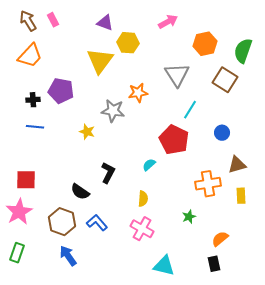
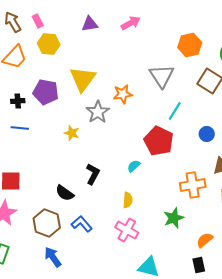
pink arrow: (168, 22) -> (131, 23), moved
purple triangle: (105, 23) -> (90, 24), turned -30
yellow hexagon: (128, 43) -> (49, 44), moved
yellow triangle: (100, 61) -> (83, 79), moved
gray star: (113, 111) -> (98, 112), turned 30
green star: (189, 217) -> (174, 218), size x1.5

